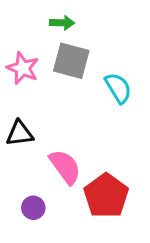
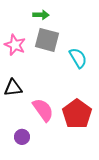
red pentagon: (106, 196) -> (77, 114), moved

